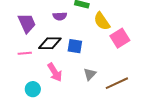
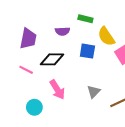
purple trapezoid: (27, 23) -> (28, 39), turned 35
blue square: (75, 46) -> (87, 51), moved
pink line: (25, 53) -> (26, 70), turned 32

